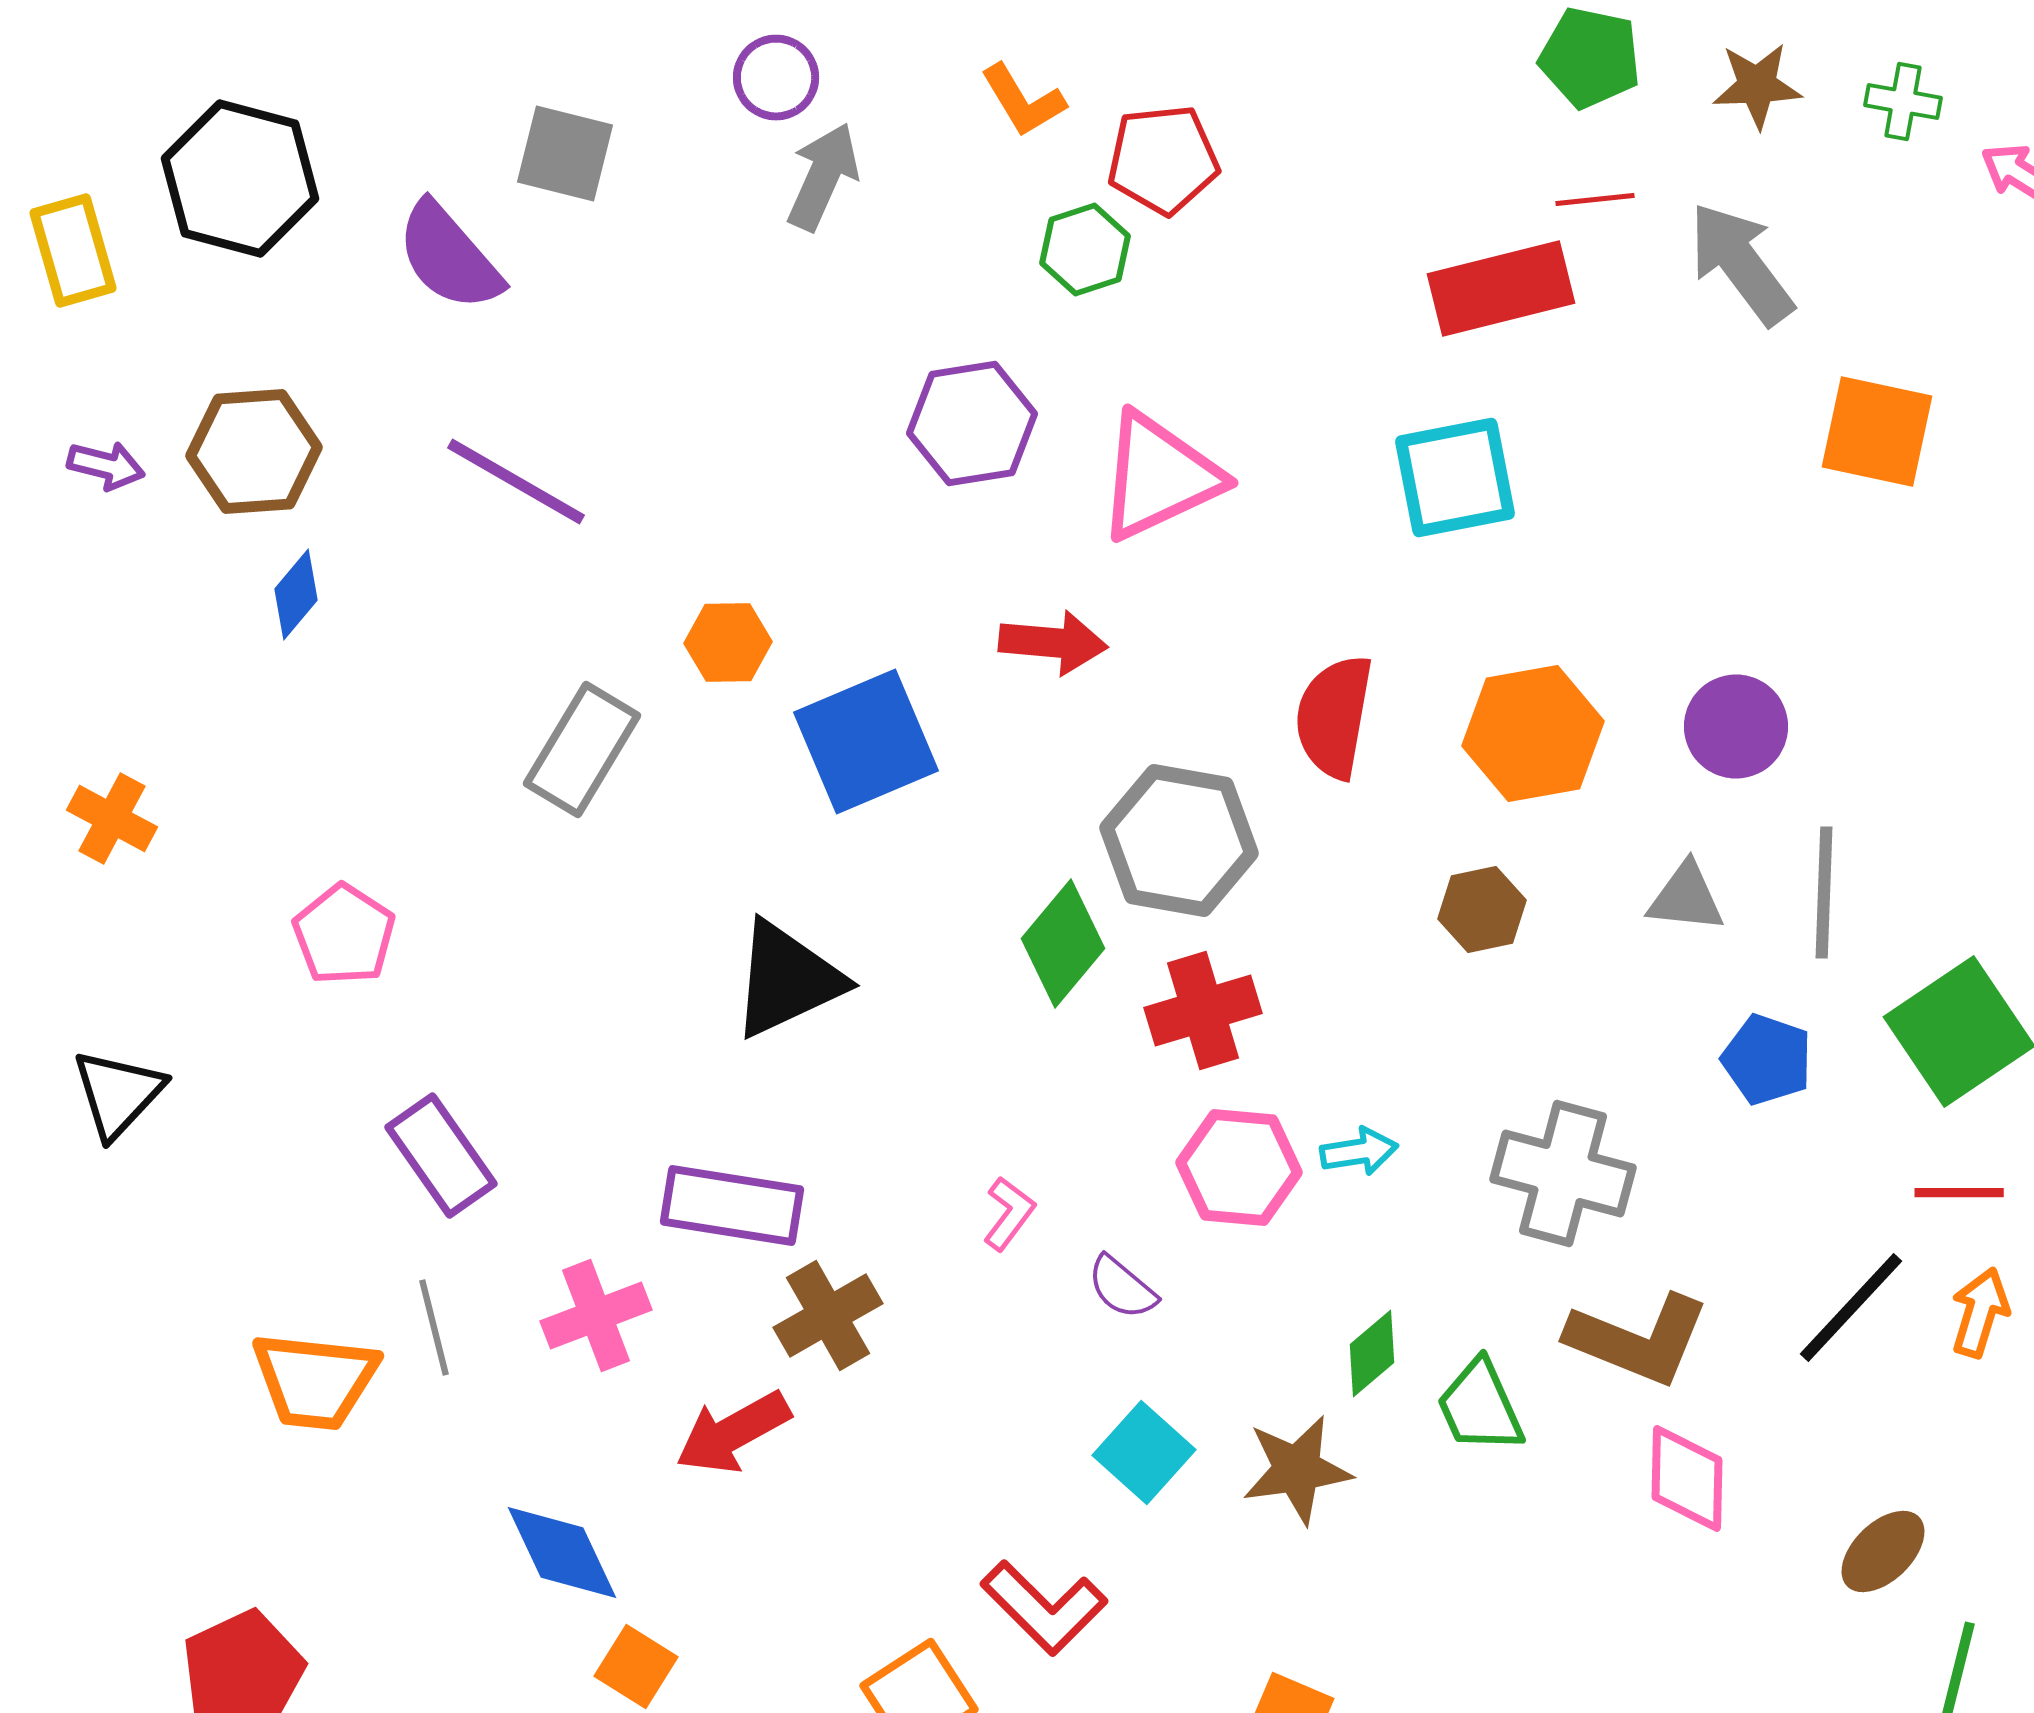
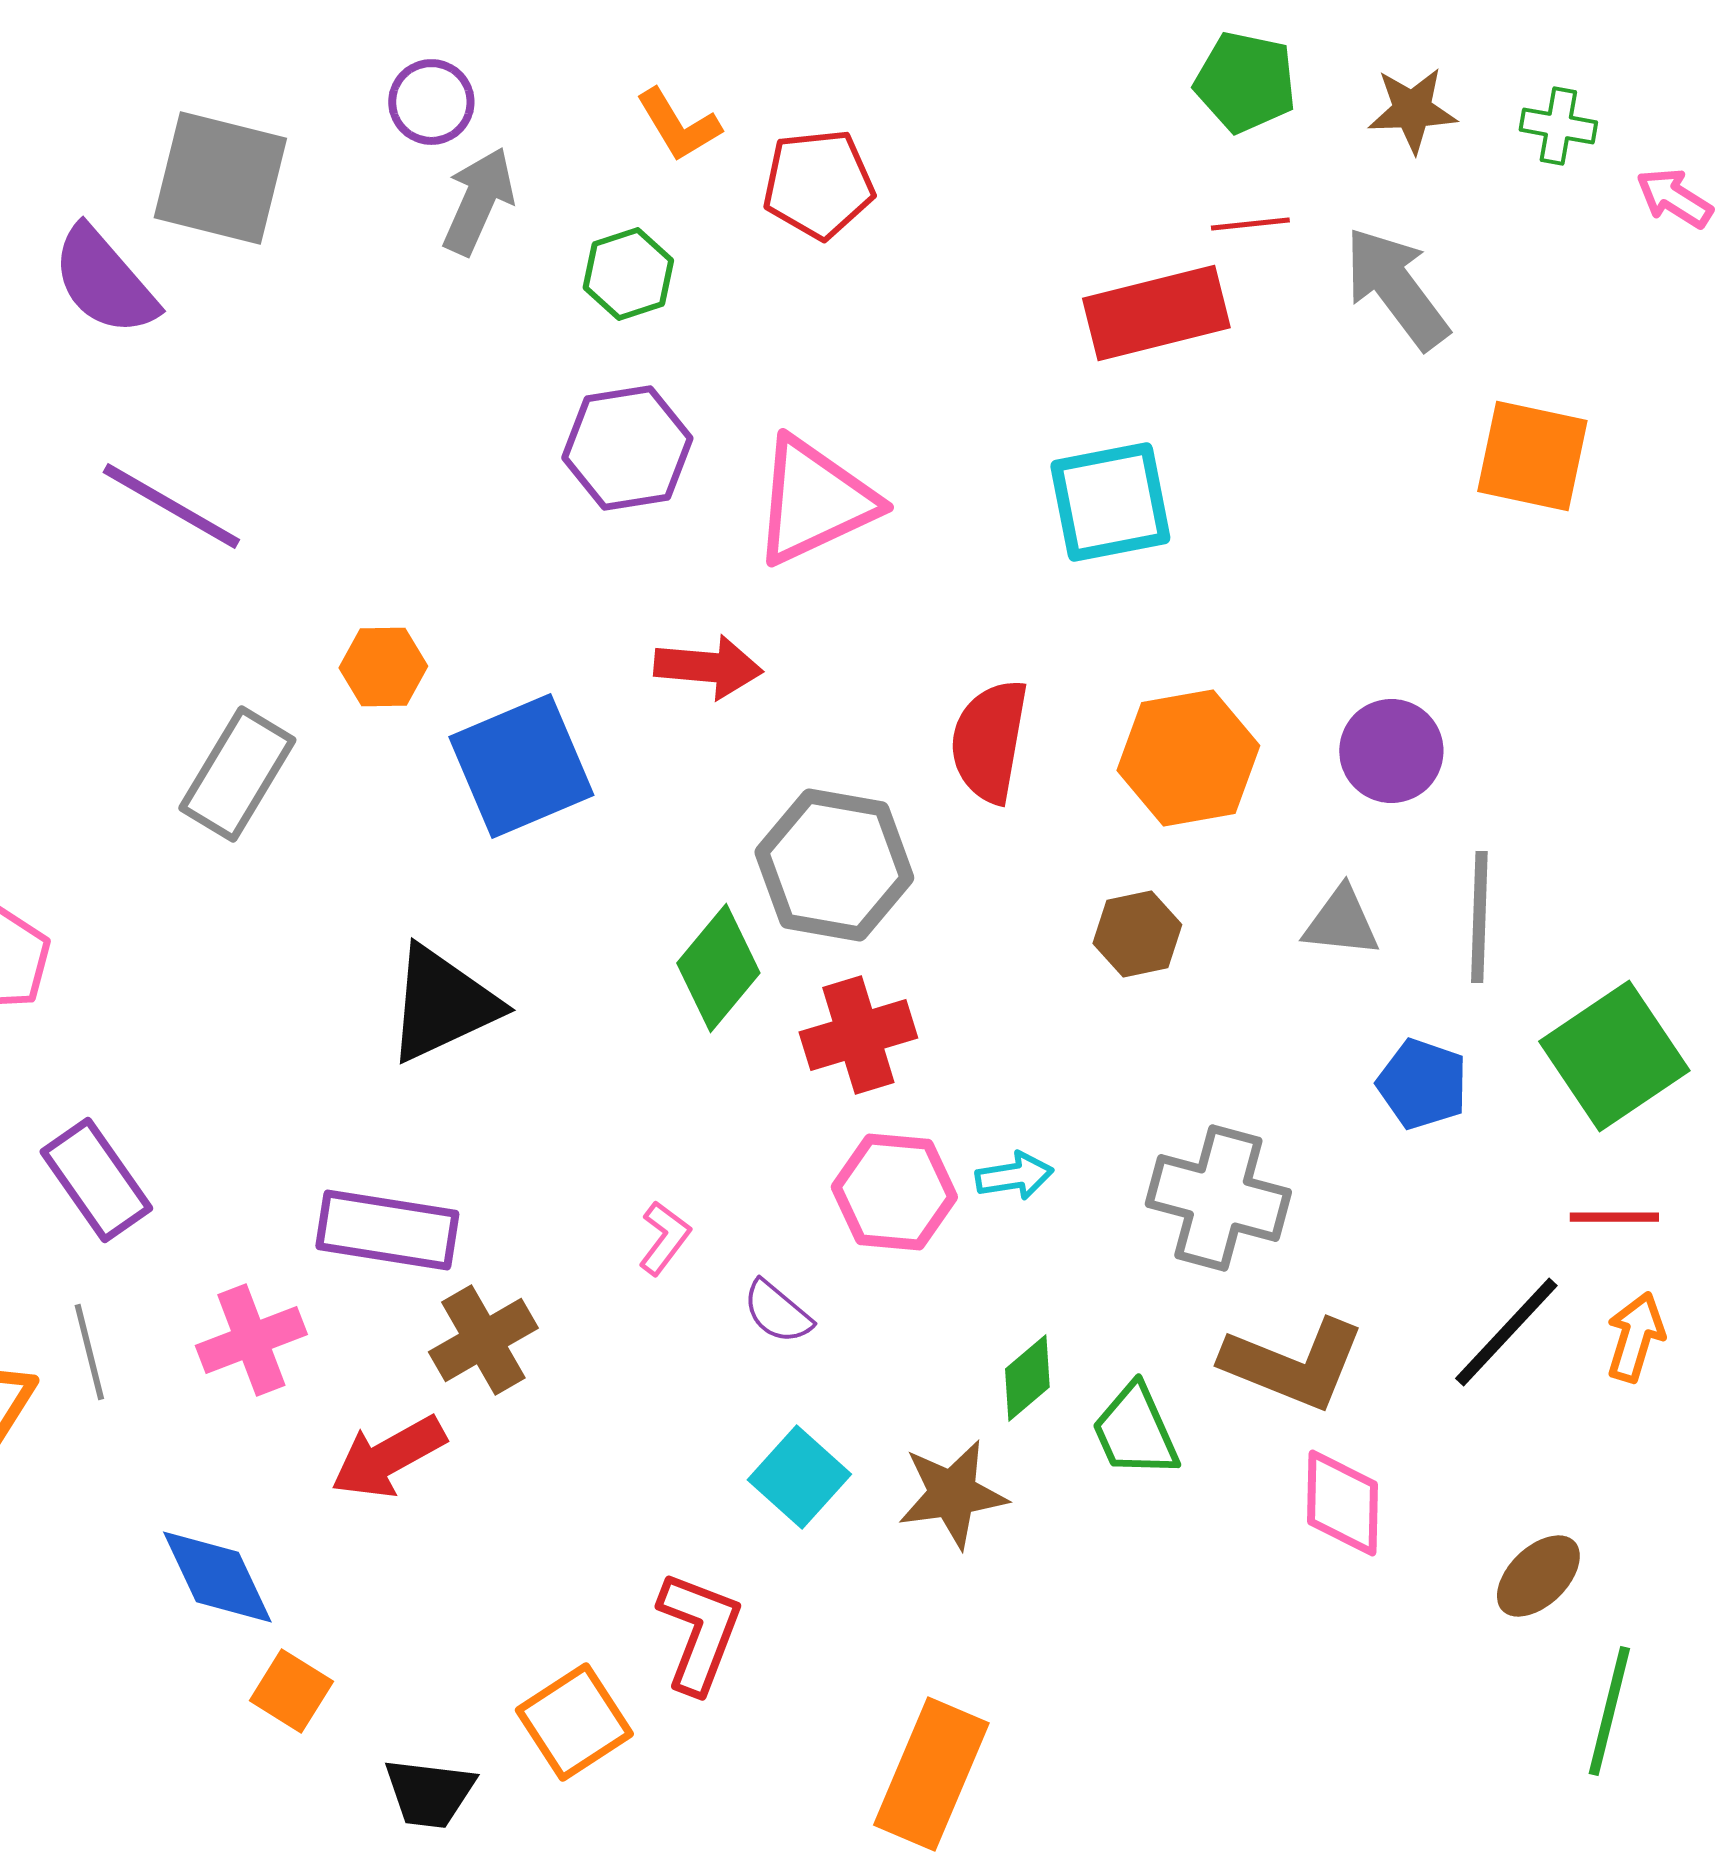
gray square: (565, 154) -> (220, 178), size x1.4
green hexagon: (1085, 250) -> (628, 274), moved
red L-shape: (1044, 1608) -> (699, 1632), turned -114

